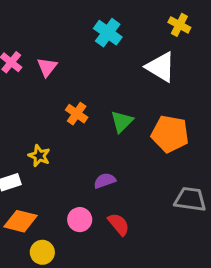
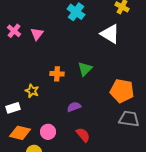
orange cross: (77, 114) -> (57, 74), moved, turned -32
orange pentagon: (170, 134) -> (122, 91), moved
pink circle: (80, 220) -> (48, 132), moved

